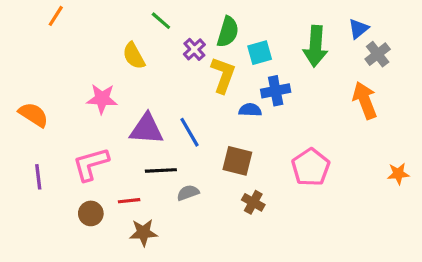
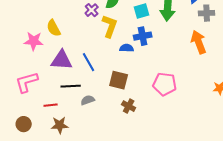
cyan square: (260, 53) -> (142, 11), moved
gray cross: (378, 54) -> (207, 13), turned 35
yellow semicircle: (134, 56) -> (54, 28), moved
pink pentagon: (311, 167) -> (165, 84), turned -30
brown circle: (91, 213) -> (24, 124), moved

